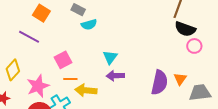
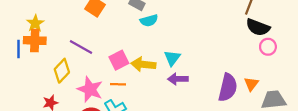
purple line: (29, 37) -> (81, 47), moved
orange line: (70, 79) -> (118, 84), moved
pink star: (38, 86) -> (90, 89), turned -30
yellow arrow: (86, 90) -> (143, 64), moved

